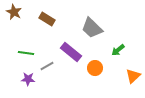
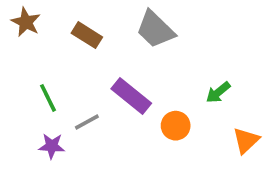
gray trapezoid: (92, 28) -> (155, 29), moved
green line: (26, 53) -> (48, 98), turned 56

